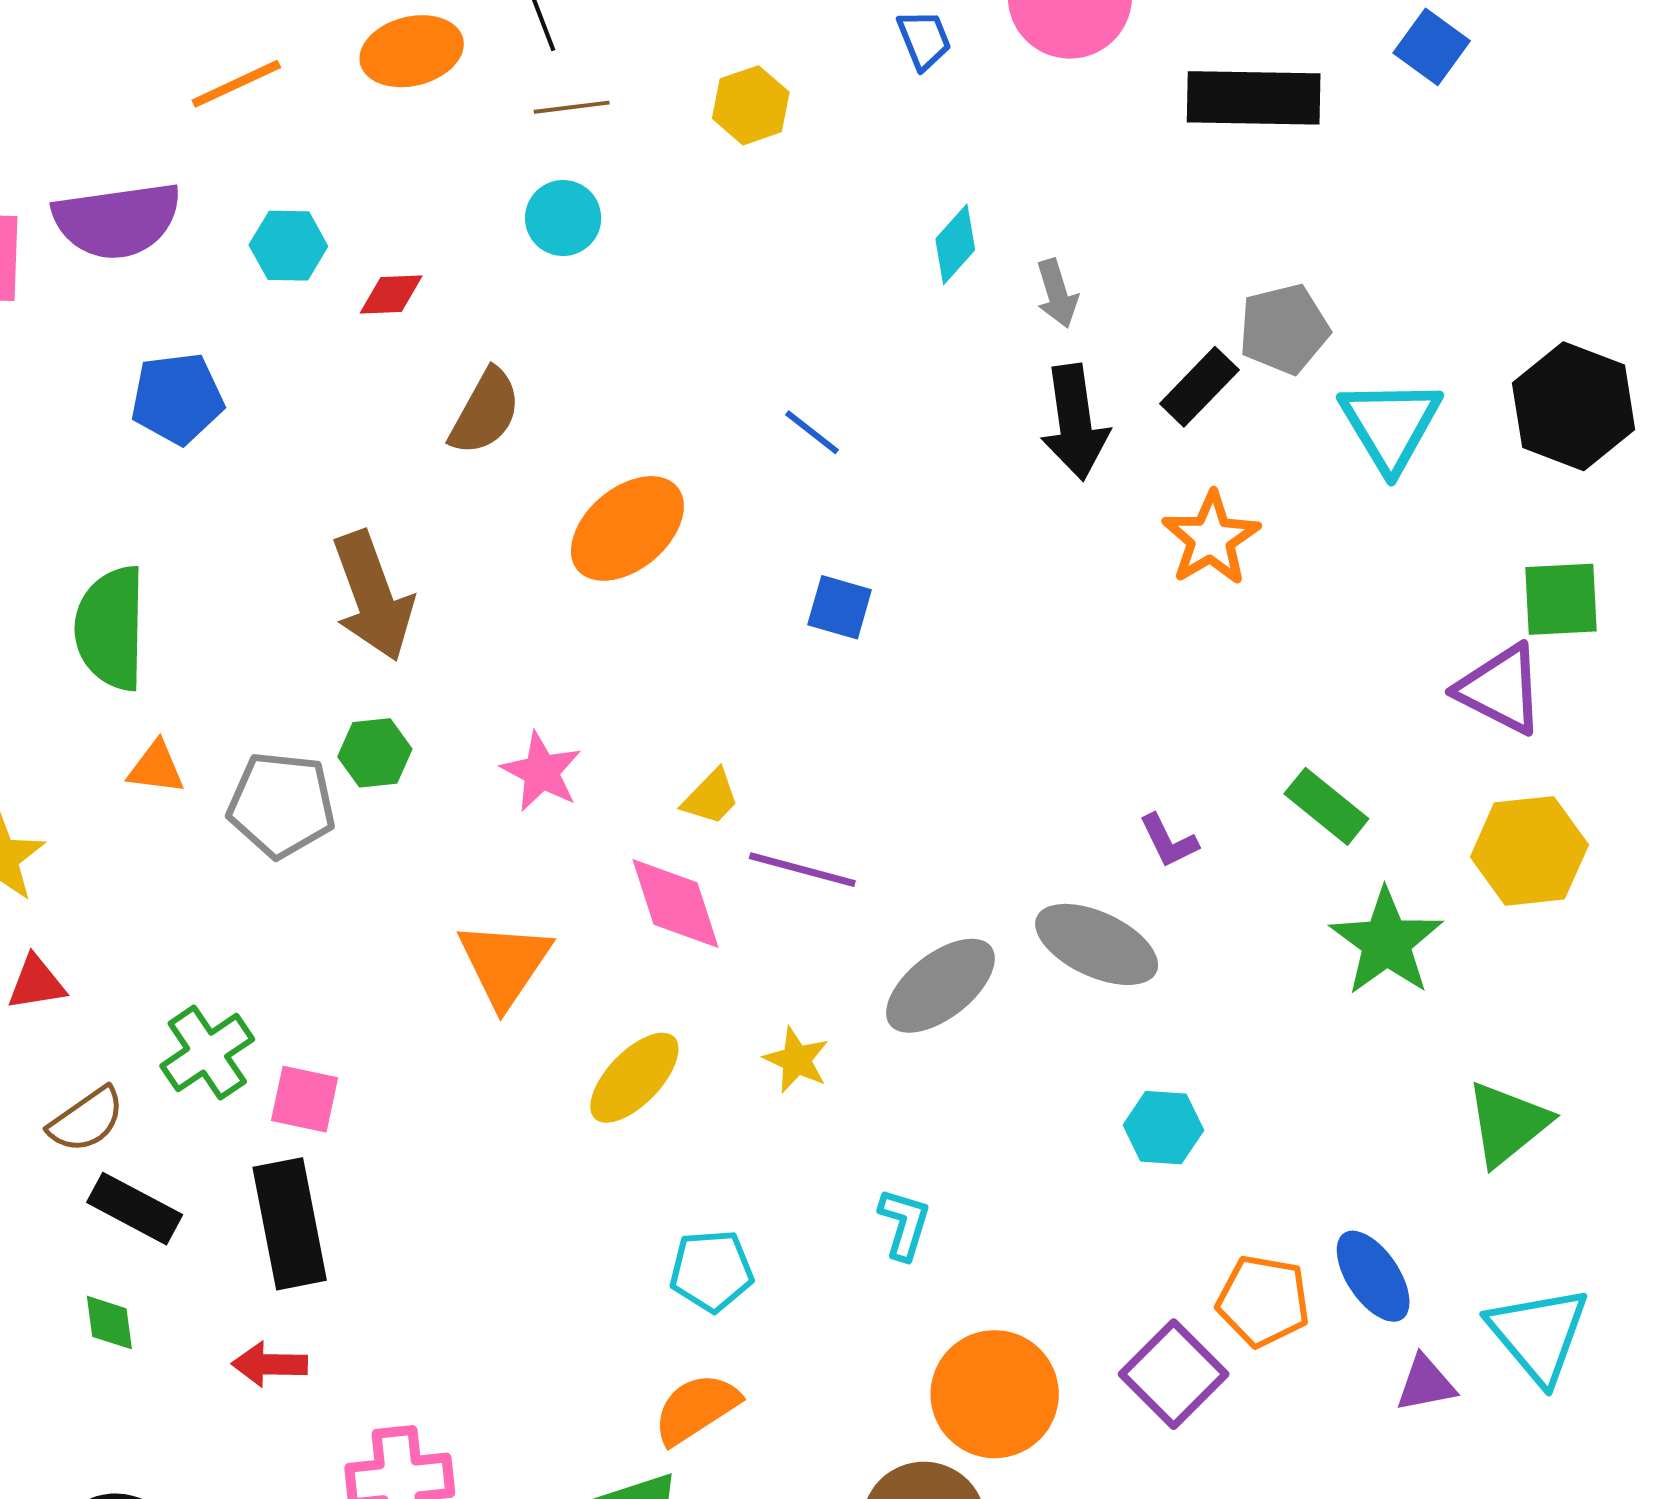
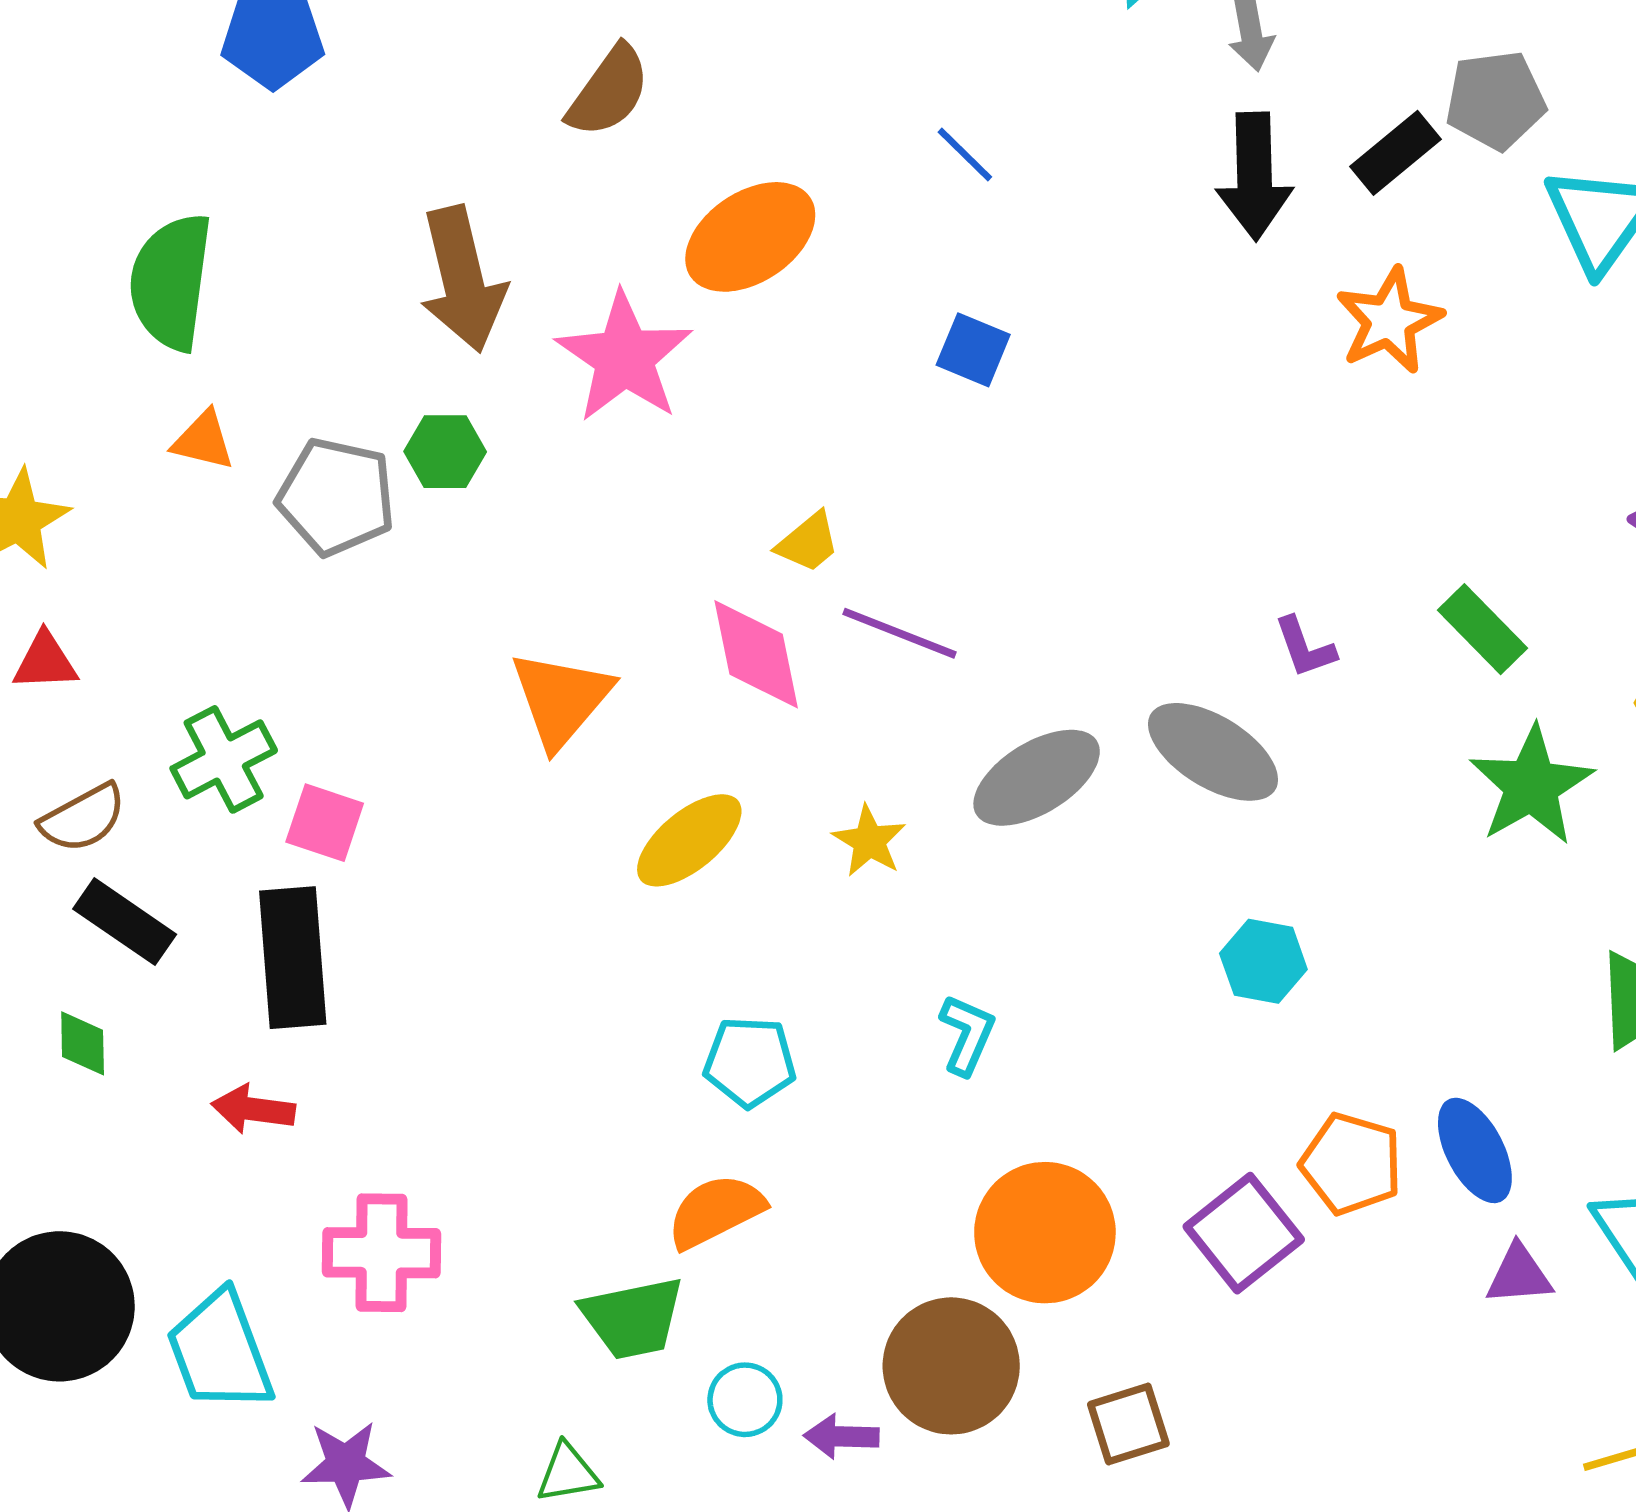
pink star: (541, 772) -> (624, 357), moved, size x1.5

